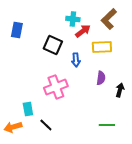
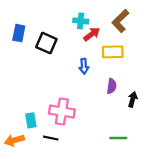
black square: (53, 45) -> (46, 43), moved
pink cross: (56, 87) -> (62, 112), moved, turned 30
black line: (46, 125) -> (51, 138), turned -32

